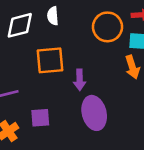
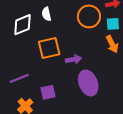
purple arrow: (80, 80) -> (74, 59), turned -91

